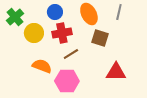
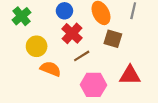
yellow circle: (34, 33) -> (37, 46), moved
red cross: (62, 33) -> (72, 33), turned -36
pink hexagon: (67, 81) -> (93, 85), moved

